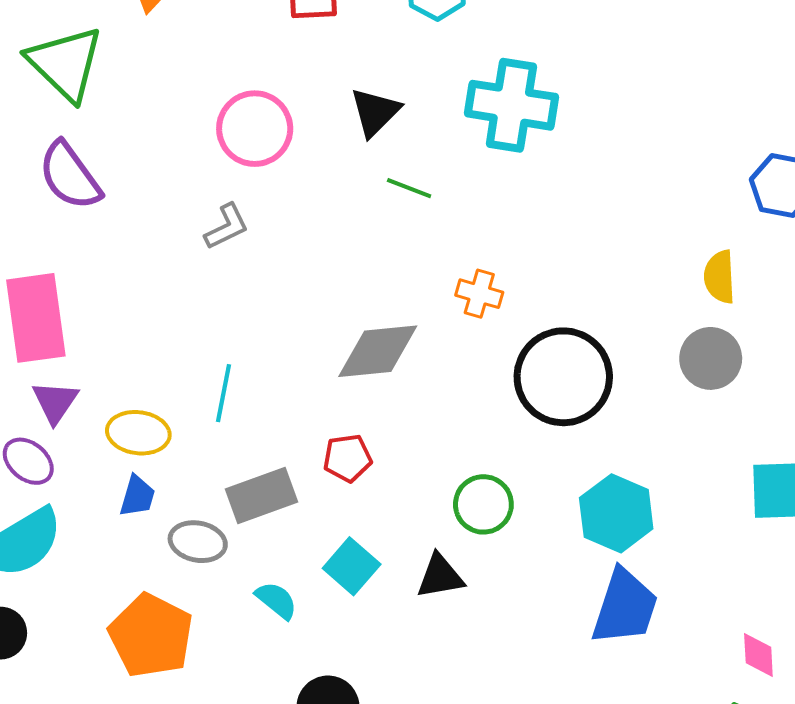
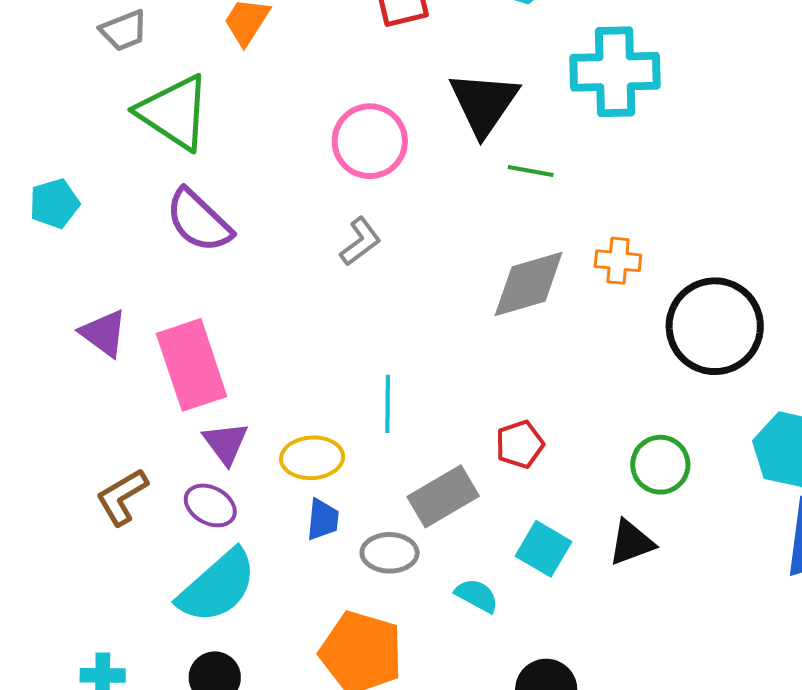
black triangle: (375, 112) -> (484, 103), size x1.4
gray diamond: (378, 351) -> (529, 284), moved

